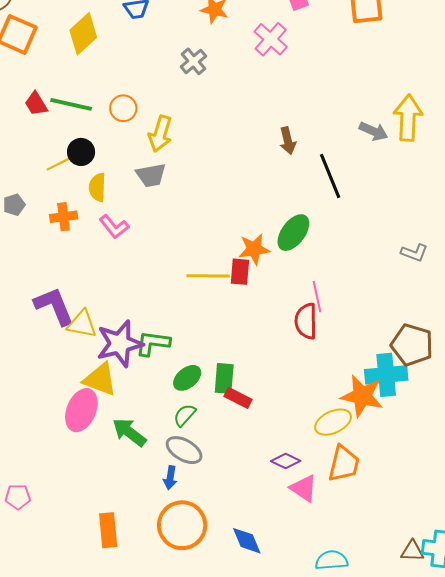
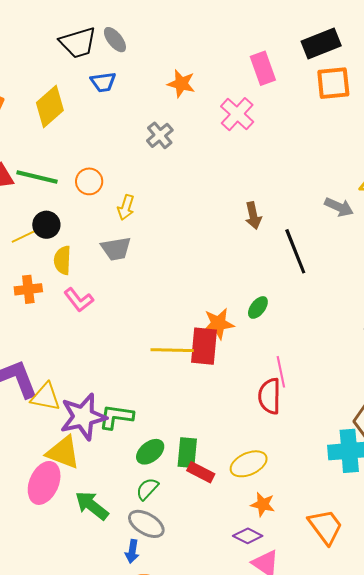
yellow arrow: (160, 134) -> (126, 207), size x0.7
green ellipse: (293, 233) -> (258, 307), size x0.6
red rectangle: (240, 272) -> (204, 346), size x1.4
orange star: (362, 396) -> (263, 504), moved, size x0.6
yellow ellipse: (333, 422) -> (249, 464), moved
orange trapezoid: (344, 464) -> (325, 527), moved, turned -51

